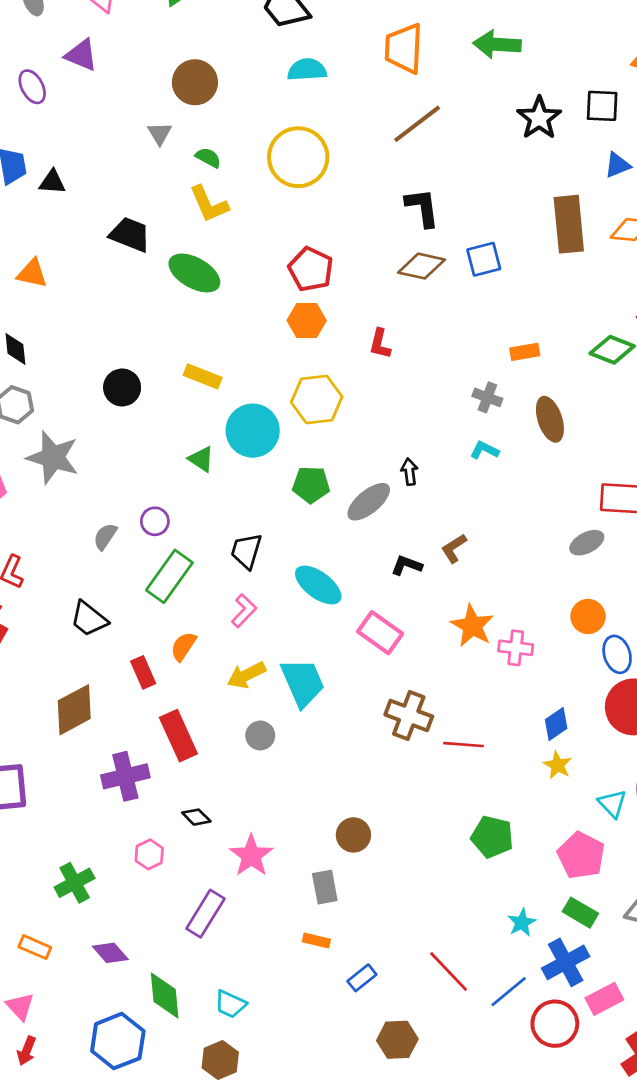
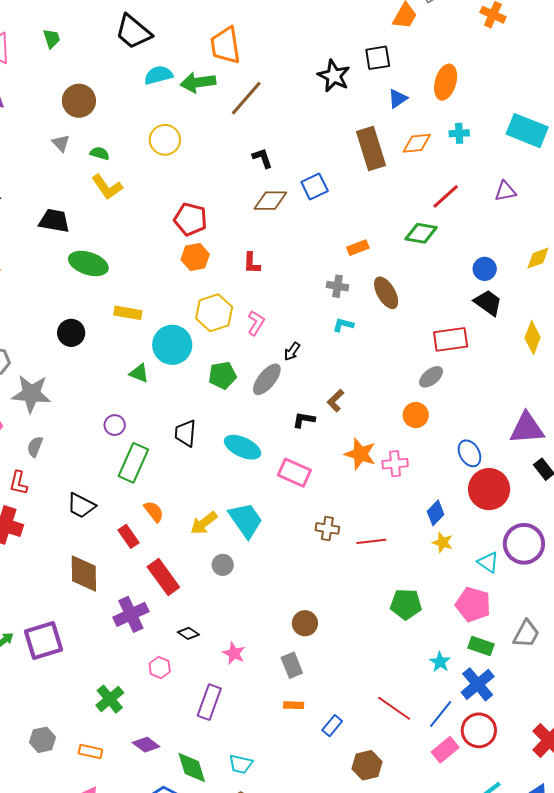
green arrow: (497, 44) -> (198, 82), moved
yellow circle: (298, 157) -> (165, 140), size x0.7
black L-shape: (422, 208) -> (262, 158), size x0.7
green ellipse: (194, 273) -> (88, 263), moved
black arrow: (409, 472) -> (292, 351), turned -126
gray semicircle: (105, 537) -> (35, 447), moved
pink L-shape: (244, 611) -> (256, 323), moved
orange circle: (588, 616) -> (416, 415), moved
orange semicircle: (183, 646) -> (154, 512), turned 120
brown diamond: (74, 710) -> (84, 574), turned -51
brown cross: (409, 716) -> (327, 528), size x0.7
pink star: (251, 856) -> (234, 653), size x0.7
pink rectangle: (604, 999) -> (445, 750), moved

